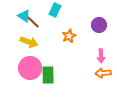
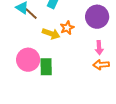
purple circle: (99, 25) -> (97, 17), size x1.5
yellow arrow: (29, 42) -> (51, 34), moved

